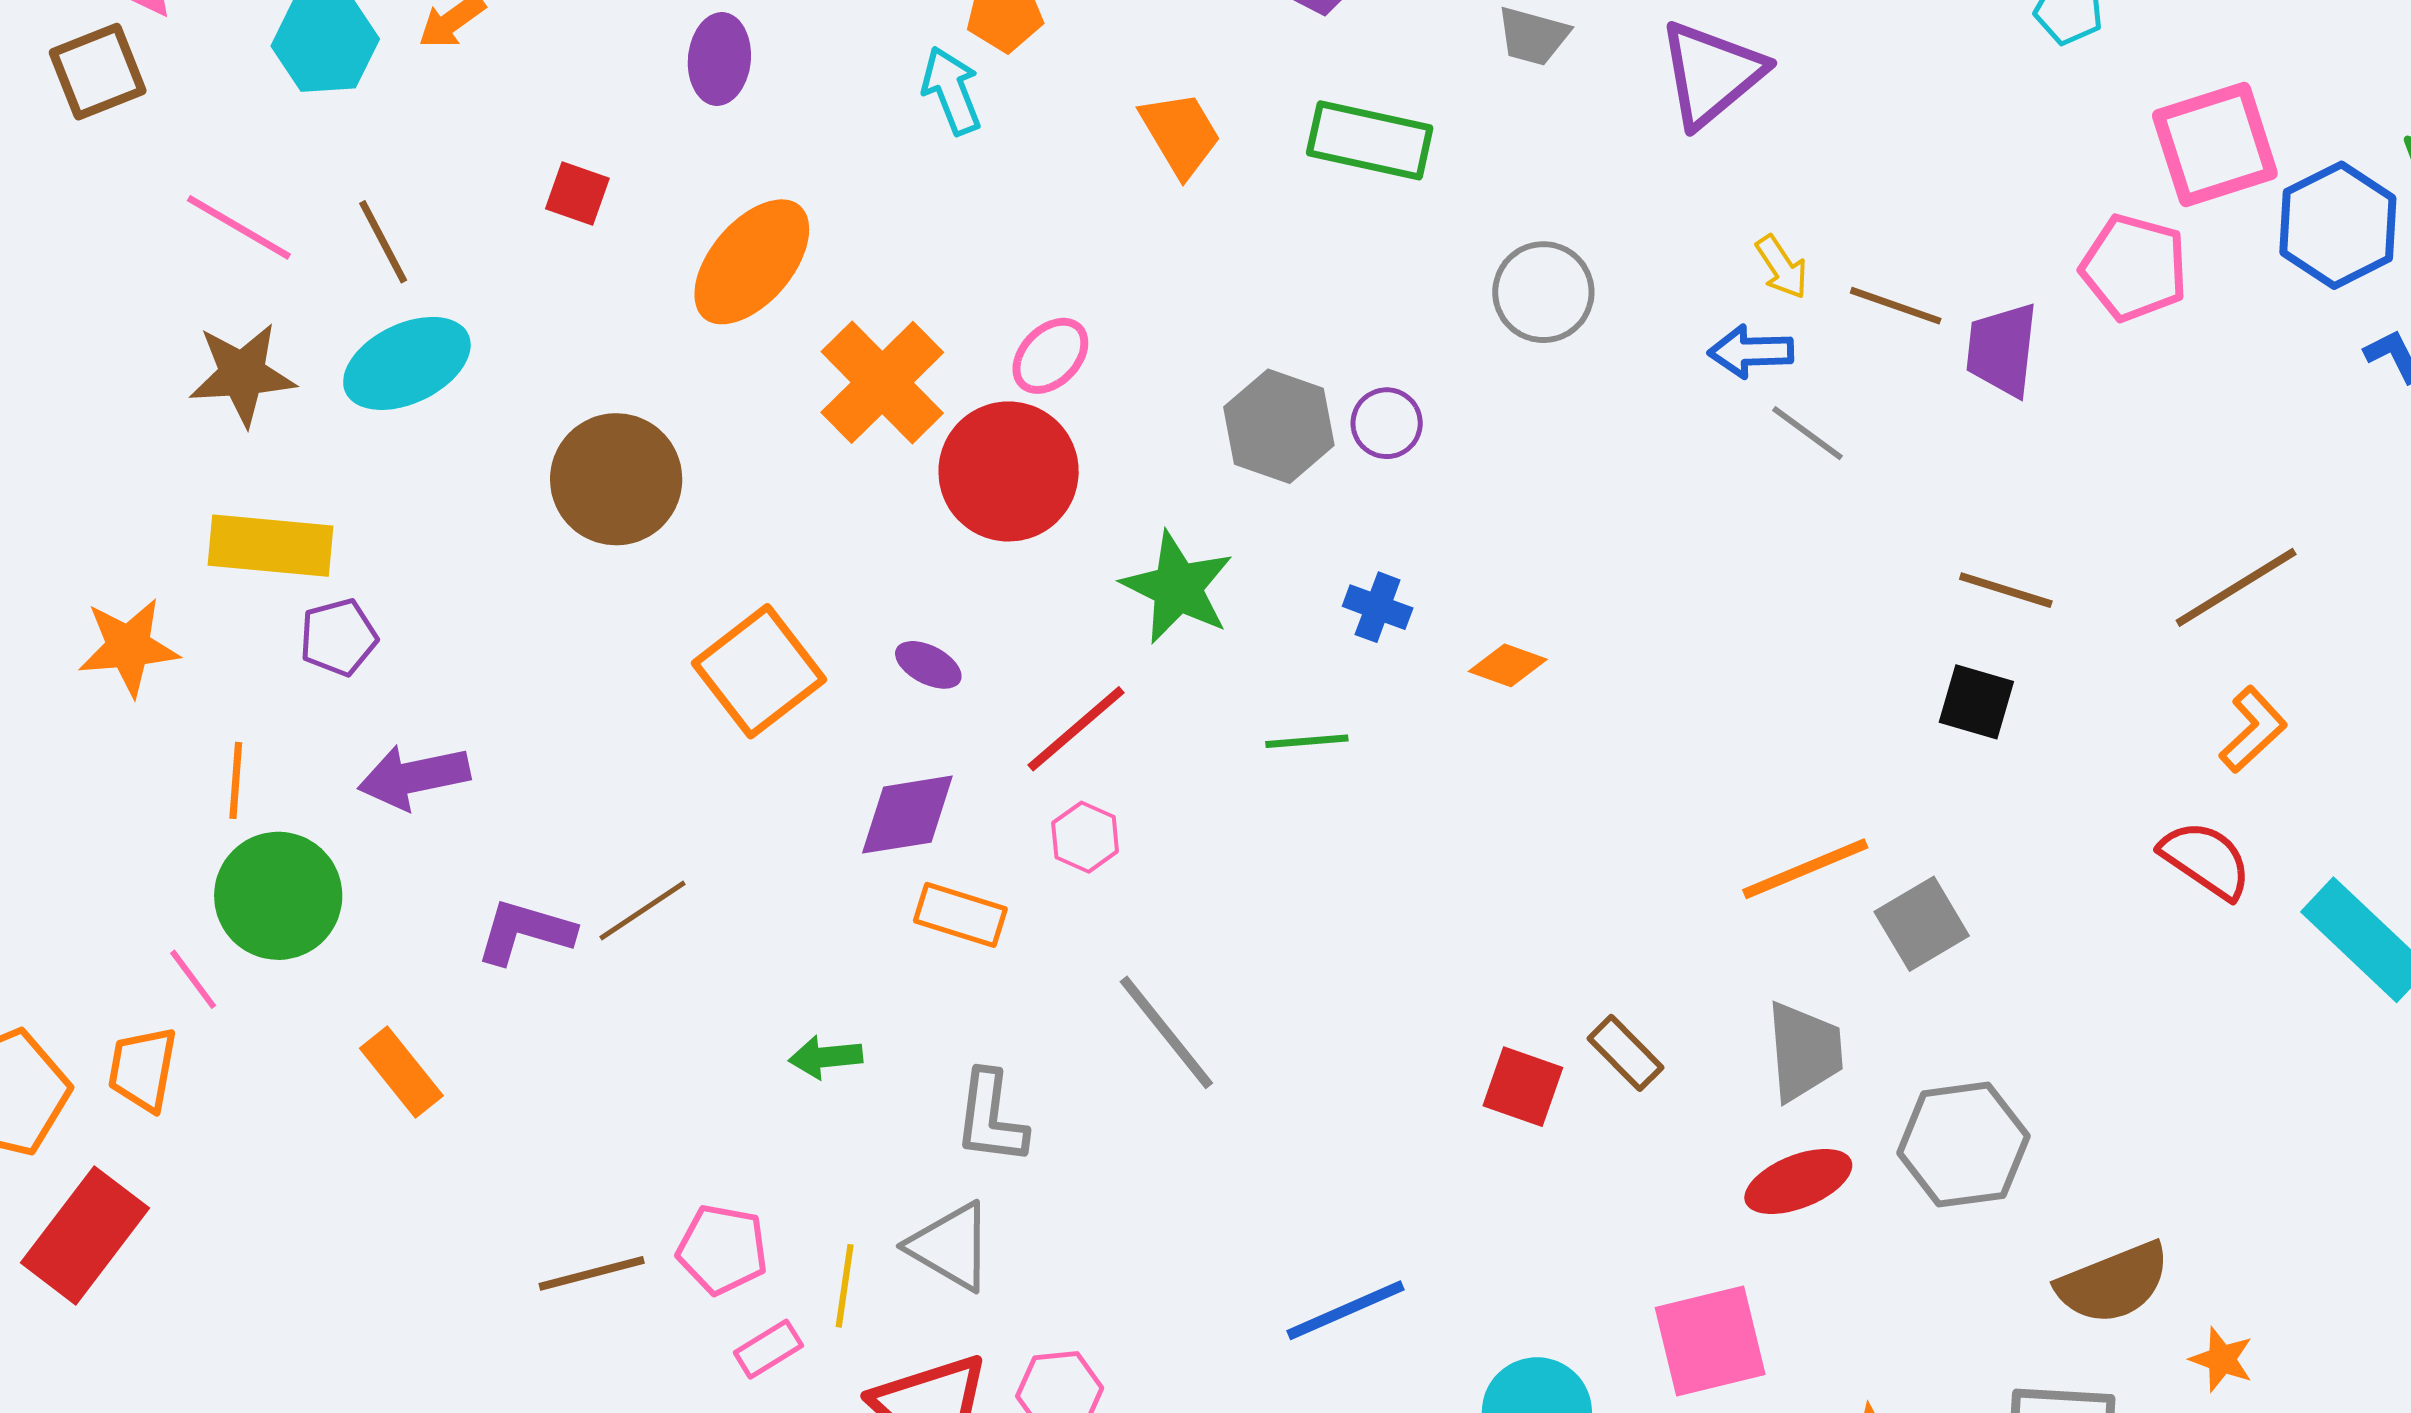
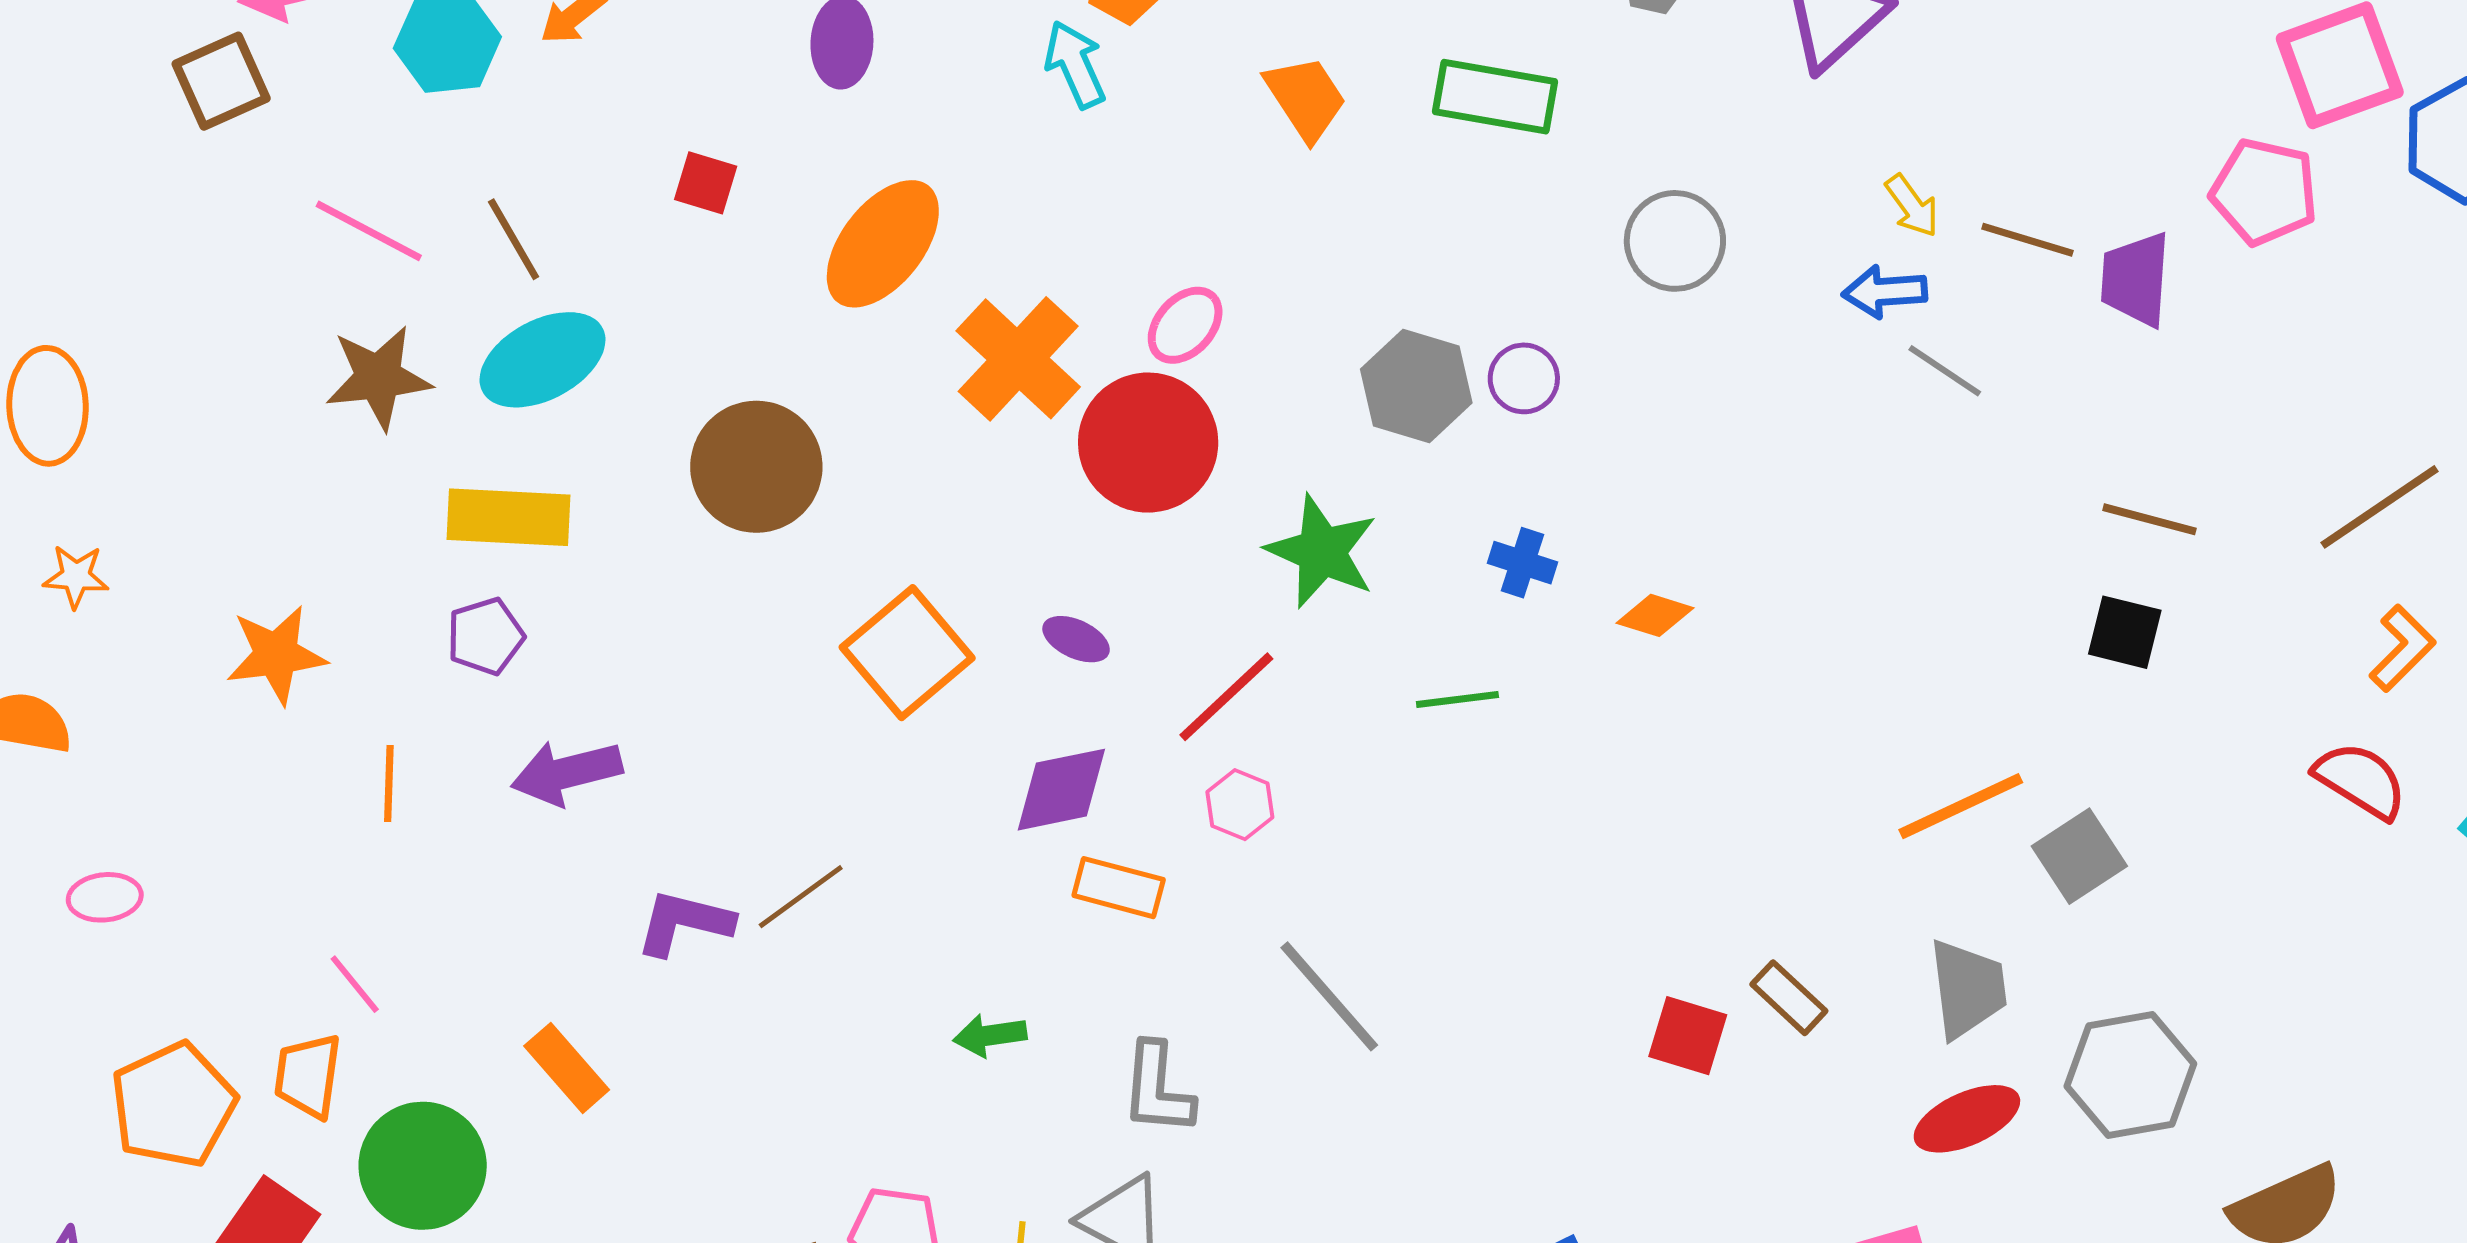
yellow rectangle: (271, 546) -> (508, 517), moved
green circle: (278, 896) -> (423, 1166), moved

